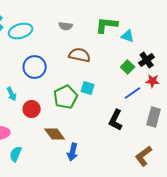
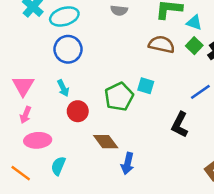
brown semicircle: (80, 55) -> (161, 44), moved
blue circle: (35, 67) -> (68, 49), moved
green square: (128, 67) -> (194, 46), moved
cyan arrow: (12, 94) -> (63, 88), moved

